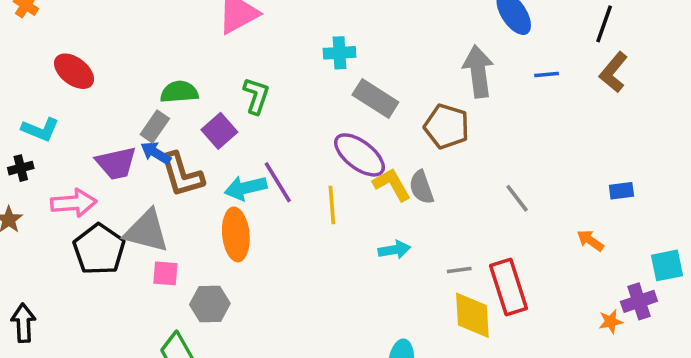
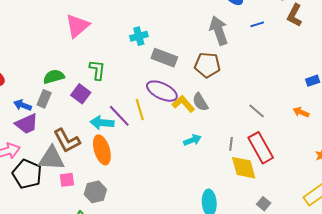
blue arrow: (156, 153) -> (23, 105), moved
brown L-shape: (182, 175) -> (67, 141), moved
cyan arrow: (246, 188) -> (102, 123), turned 30
gray line: (517, 198) -> (257, 111), moved
yellow line: (332, 205) -> (140, 110), moved
gray line: (459, 270) -> (231, 144), turned -64

